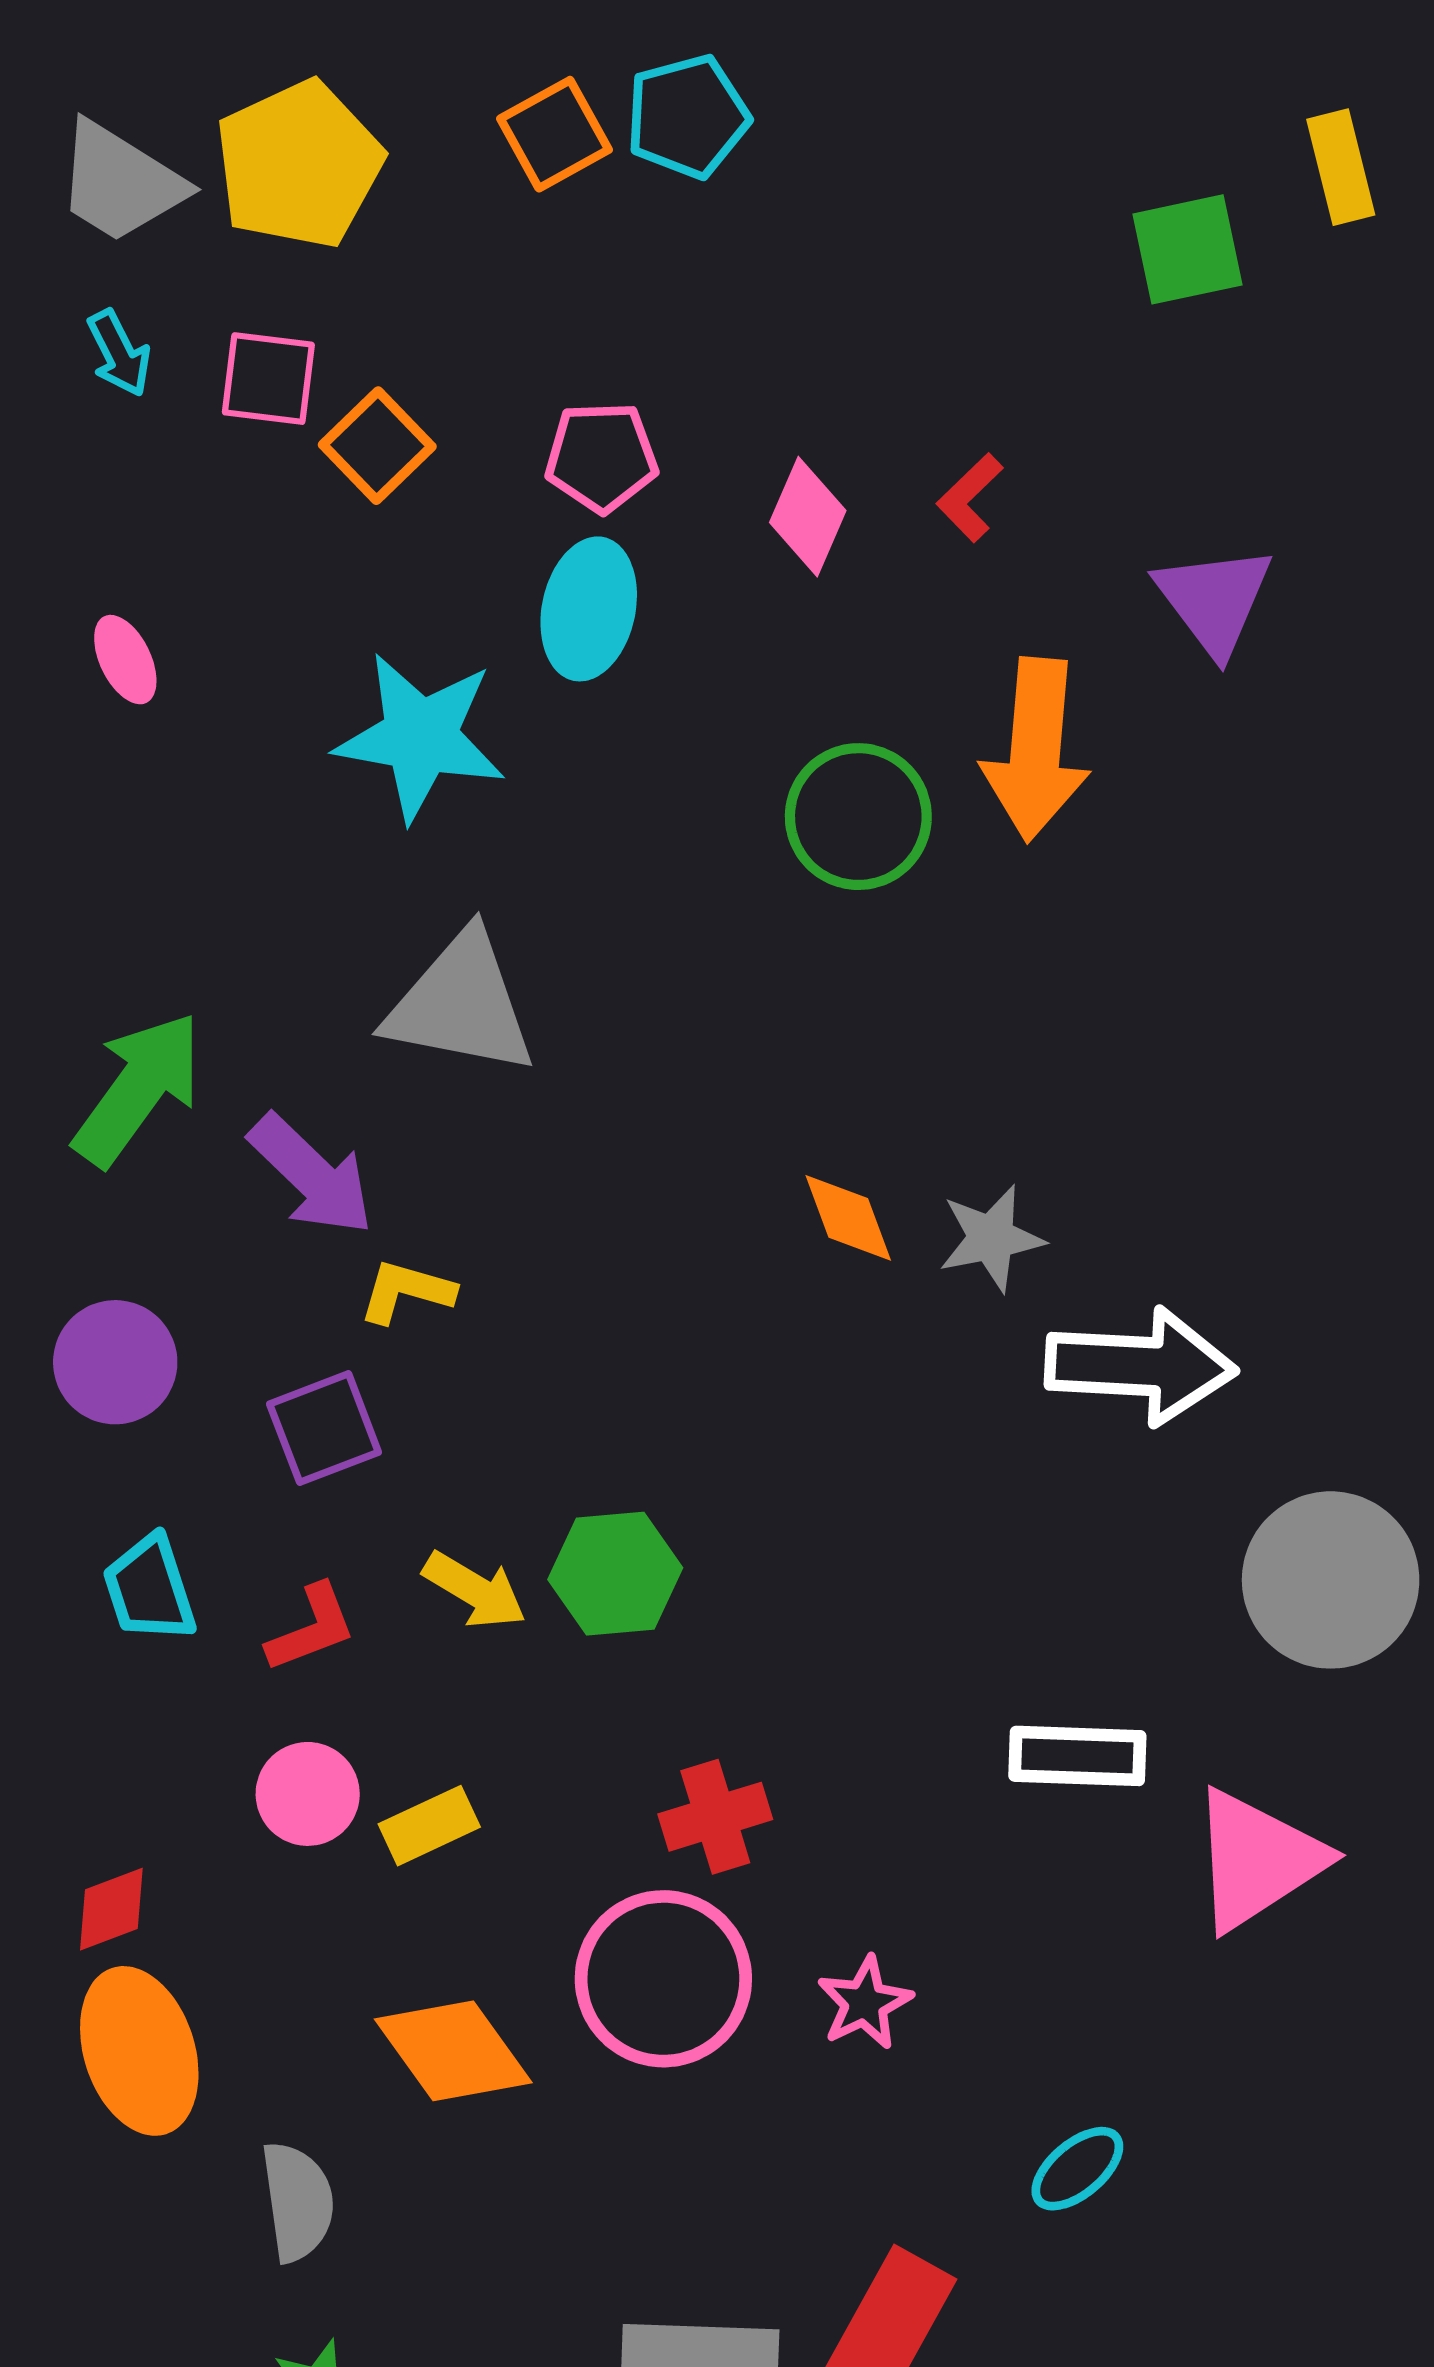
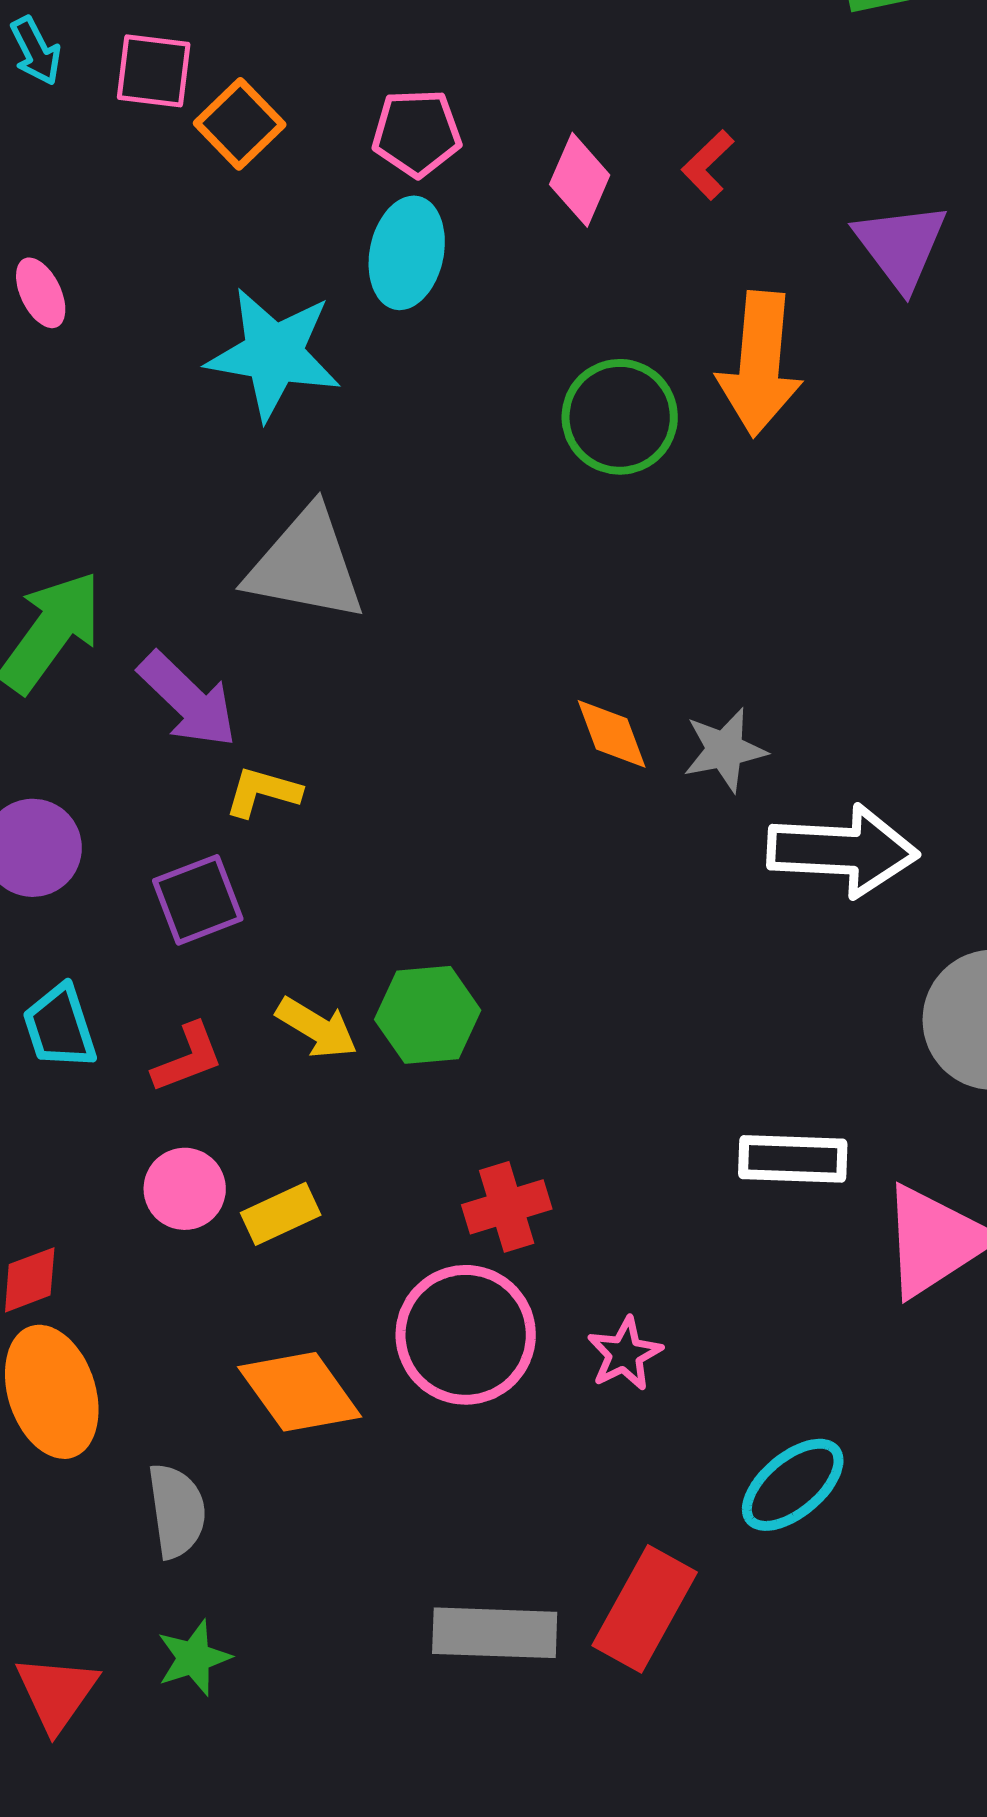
cyan ellipse: (1077, 2169) -> (793, 1485), size x1.4

